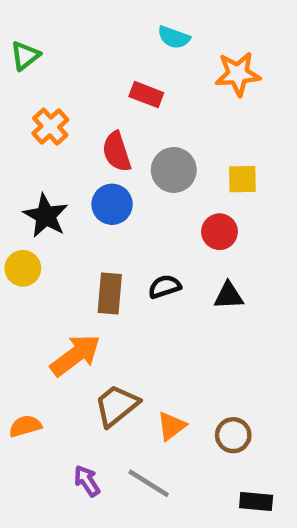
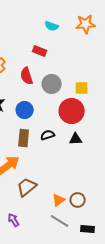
orange star: (238, 74) -> (86, 24), moved
blue circle: (112, 204) -> (25, 110), moved
red circle: (219, 232) -> (72, 111), size x1.6
orange triangle: (171, 426) -> (59, 200), moved
gray line: (149, 483) -> (60, 221), moved

